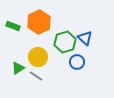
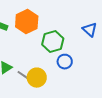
blue triangle: (85, 38) -> (90, 30), moved
yellow circle: (38, 57) -> (37, 78), moved

